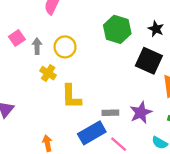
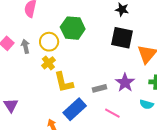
green hexagon: (117, 29) -> (73, 28), moved
yellow cross: (48, 73) -> (48, 63), moved, turned 32
blue rectangle: (92, 133) -> (75, 109), moved

